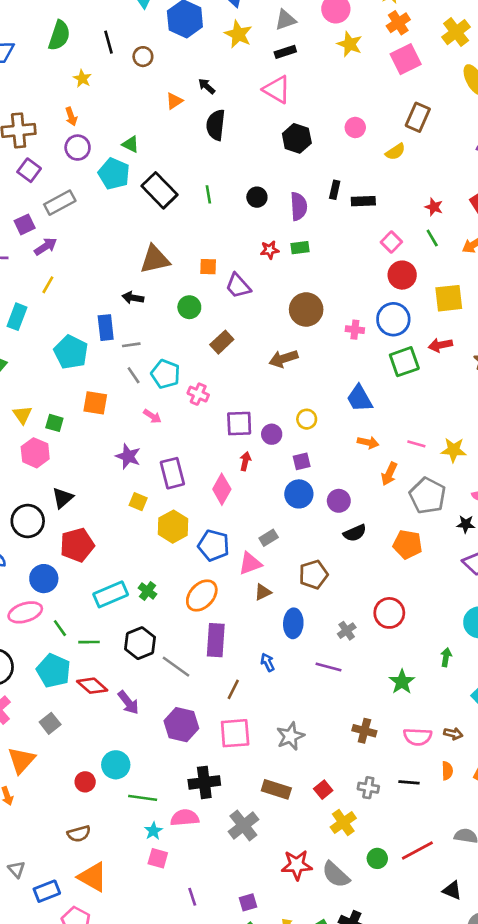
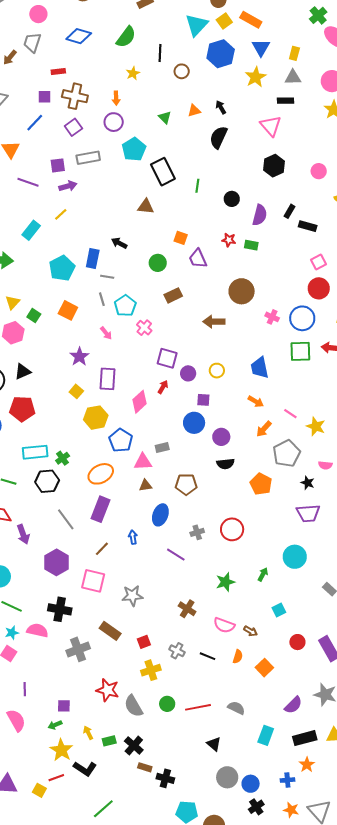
green triangle: (131, 144) -> (165, 117), moved
brown triangle: (155, 259) -> (146, 207), moved, size x0.7
black hexagon: (140, 643) -> (47, 481), moved

